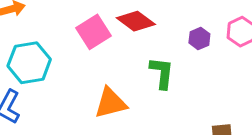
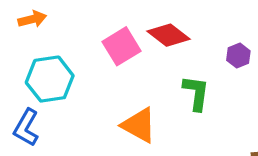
orange triangle: (111, 103) -> (139, 125), turned 42

